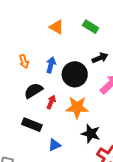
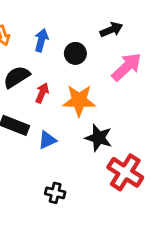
black circle: (75, 74) -> (75, 53), size x0.6
blue triangle: (54, 145) -> (47, 140), moved

